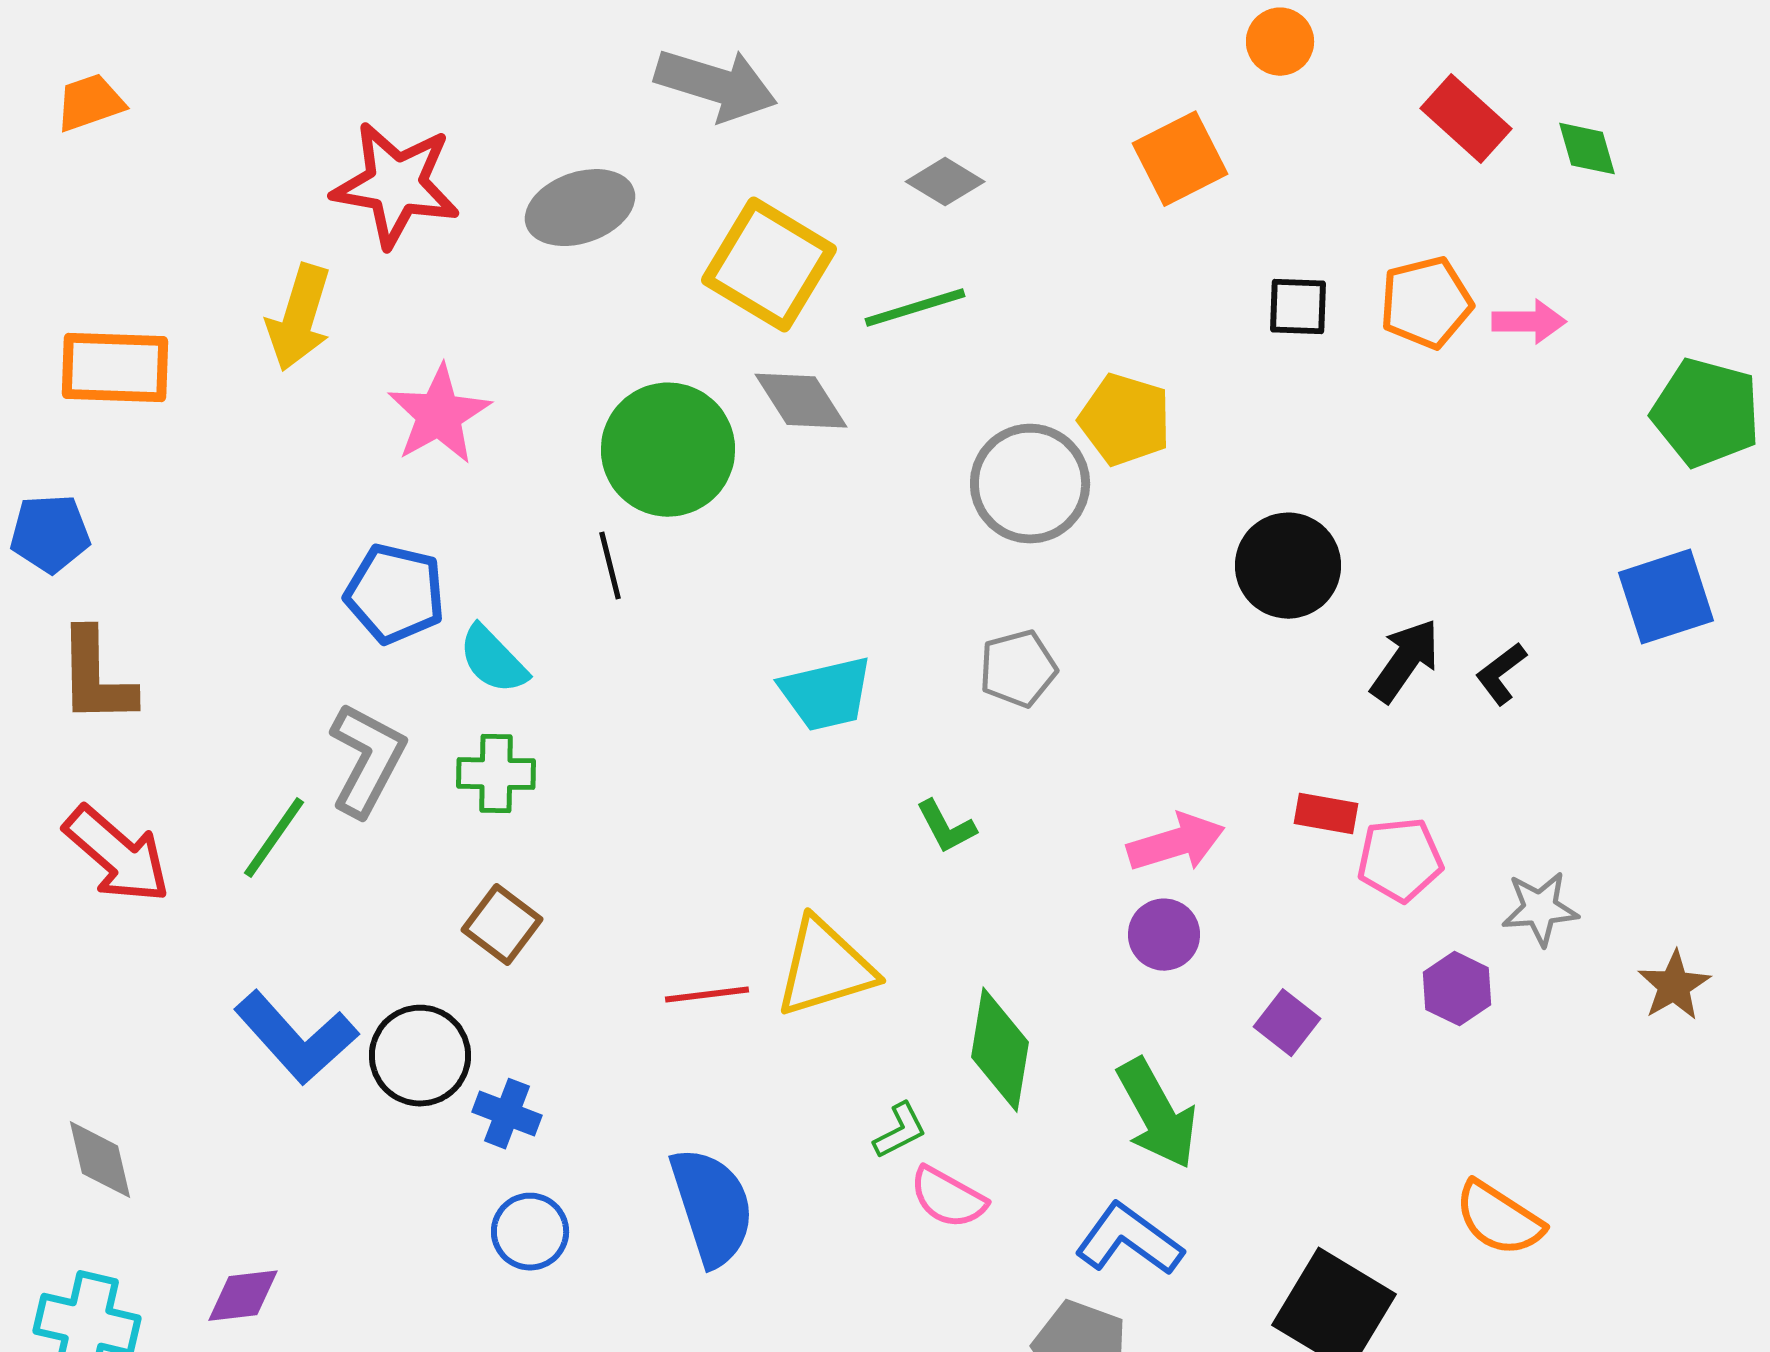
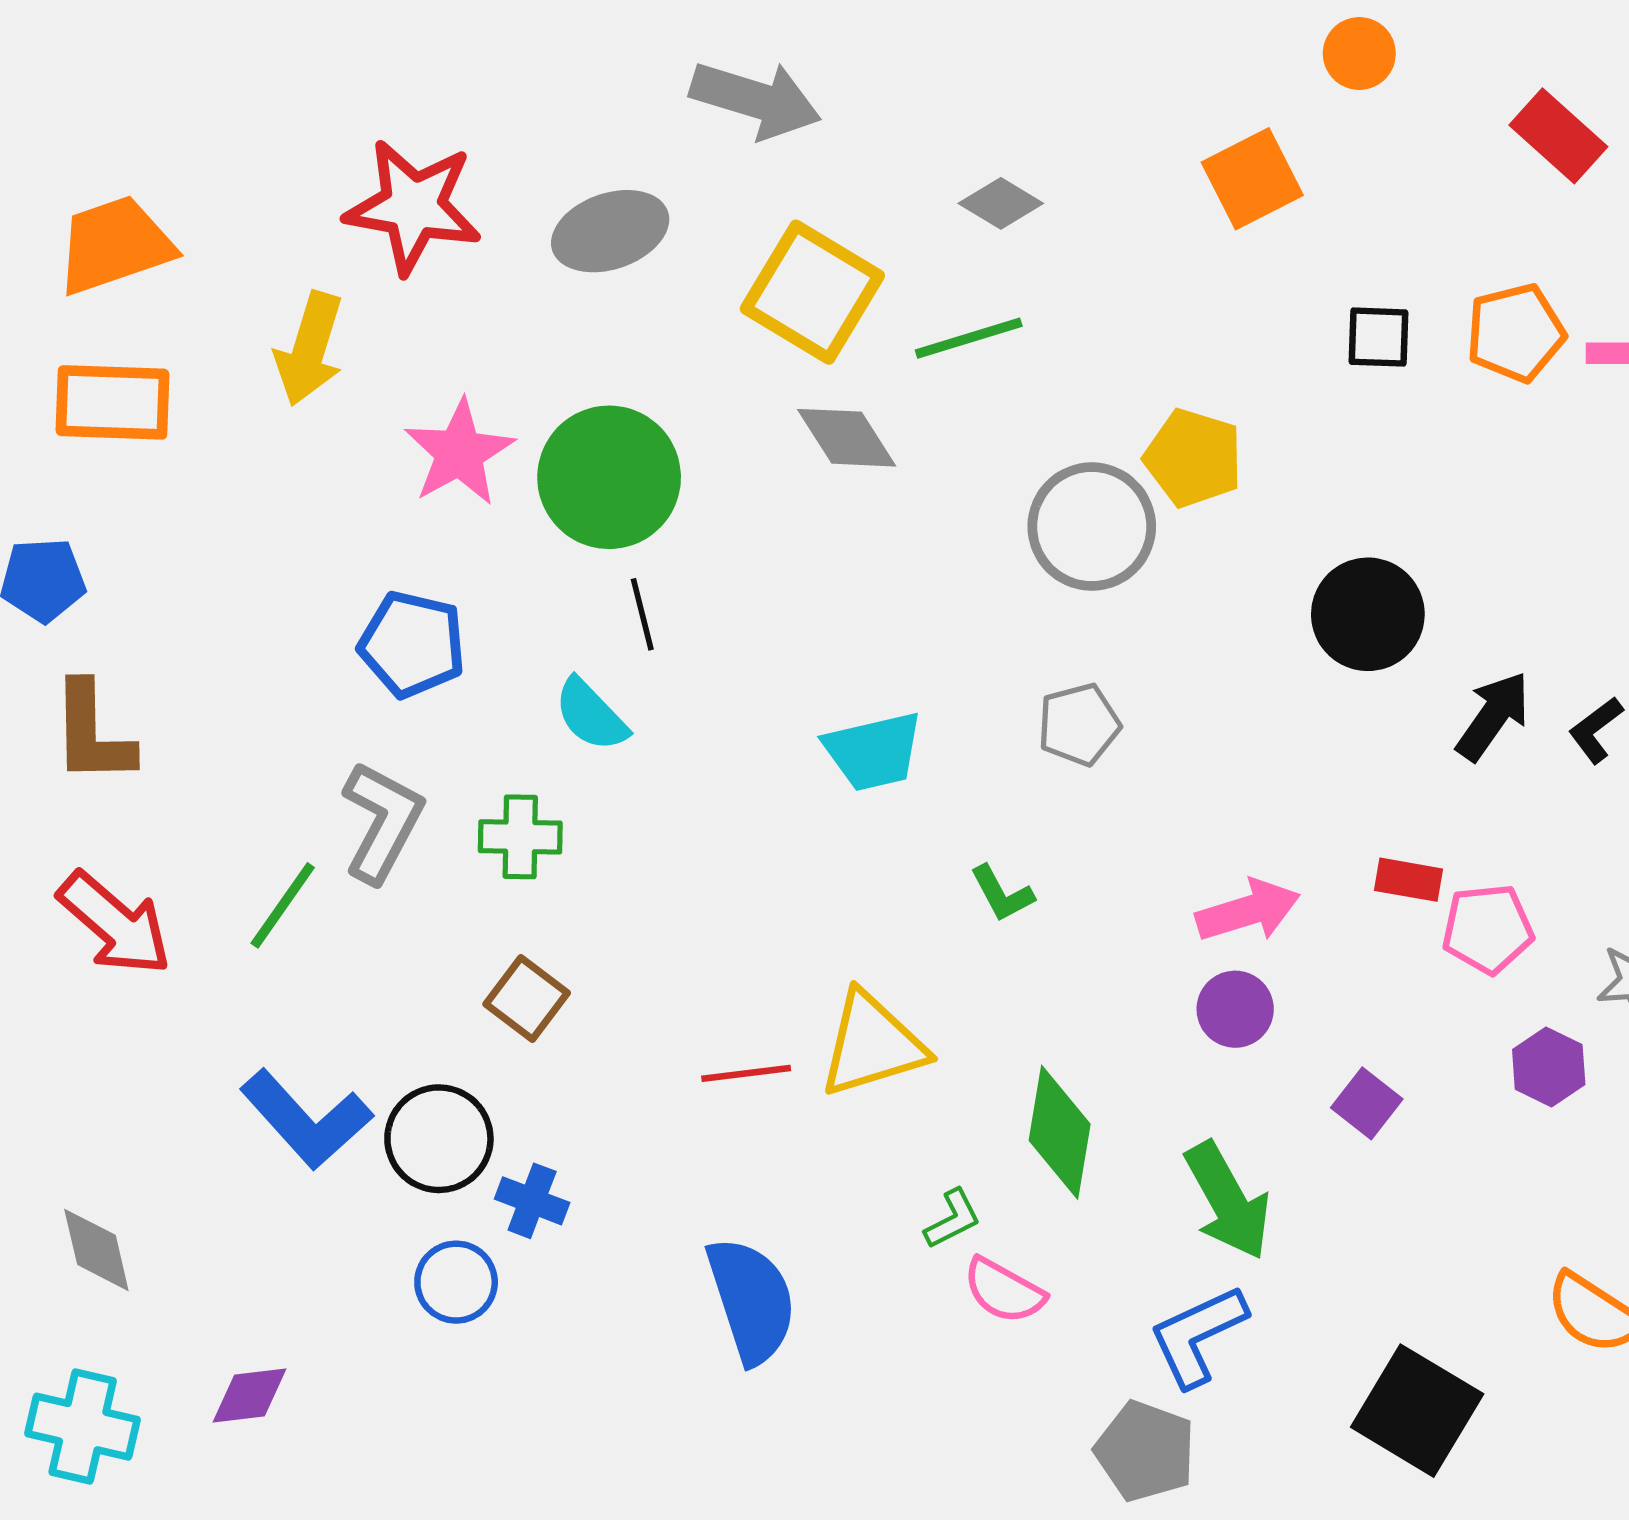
orange trapezoid: (90, 103) -> (115, 245), moved, size x1.6
green circle: (668, 450) -> (609, 477), moved
cyan semicircle: (493, 660) -> (591, 715), moved
blue circle: (530, 1232) -> (456, 1282), moved
blue L-shape: (1129, 1240) -> (1198, 1336), turned -61

